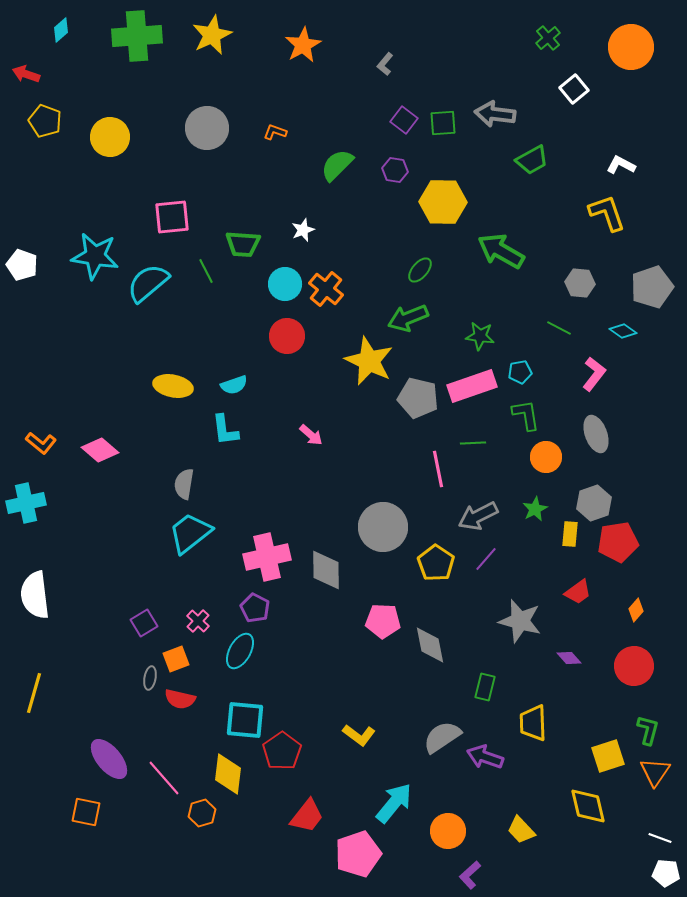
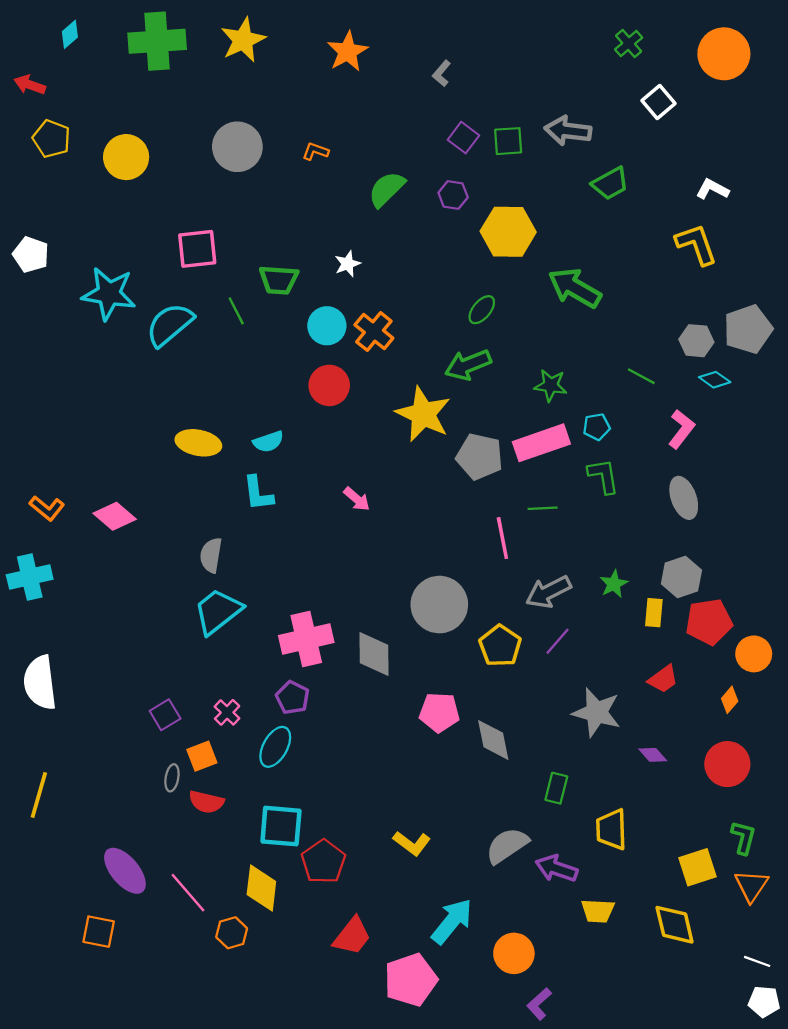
white pentagon: (22, 265) -> (31, 255), moved
gray hexagon: (580, 283) -> (696, 341), moved
orange circle: (546, 457) -> (754, 654), moved
yellow trapezoid: (521, 830) -> (598, 911), moved, turned -44

